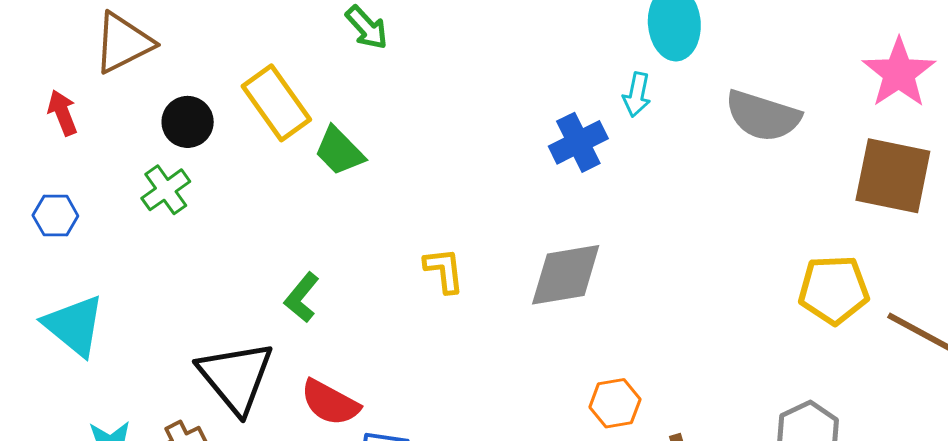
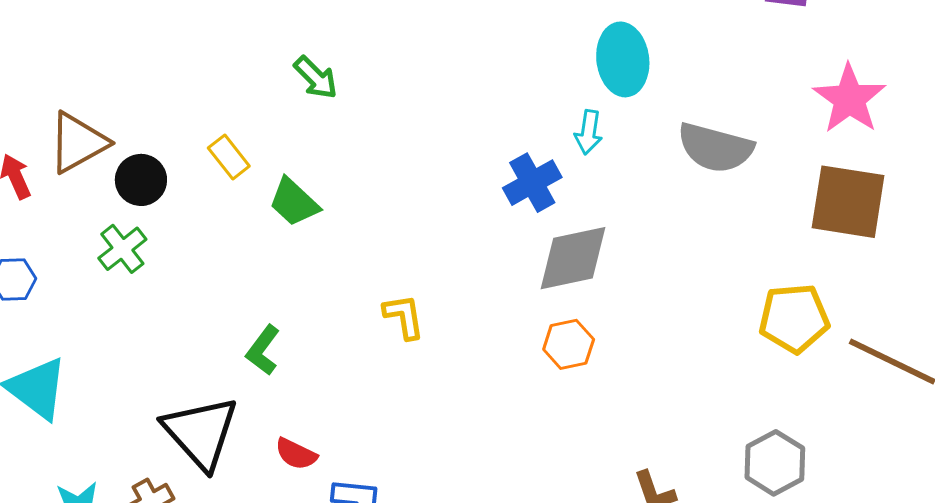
brown triangle: (123, 43) -> (78, 142), moved
yellow rectangle: (276, 103) -> (229, 157), size x0.6
gray diamond: (566, 275) -> (573, 258), moved
red semicircle: (330, 403) -> (296, 454), size x0.7
orange hexagon: (615, 403) -> (569, 344), moved

